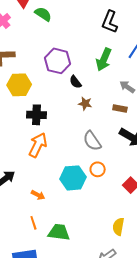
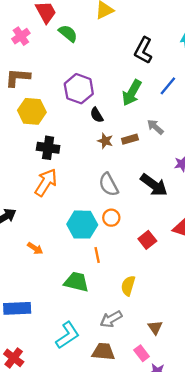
brown rectangle: (120, 108) -> (130, 139), moved, turned -32
orange arrow: (38, 195) -> (35, 248), moved
orange line: (33, 223) -> (97, 255), moved
green trapezoid: (59, 232) -> (76, 282), moved

